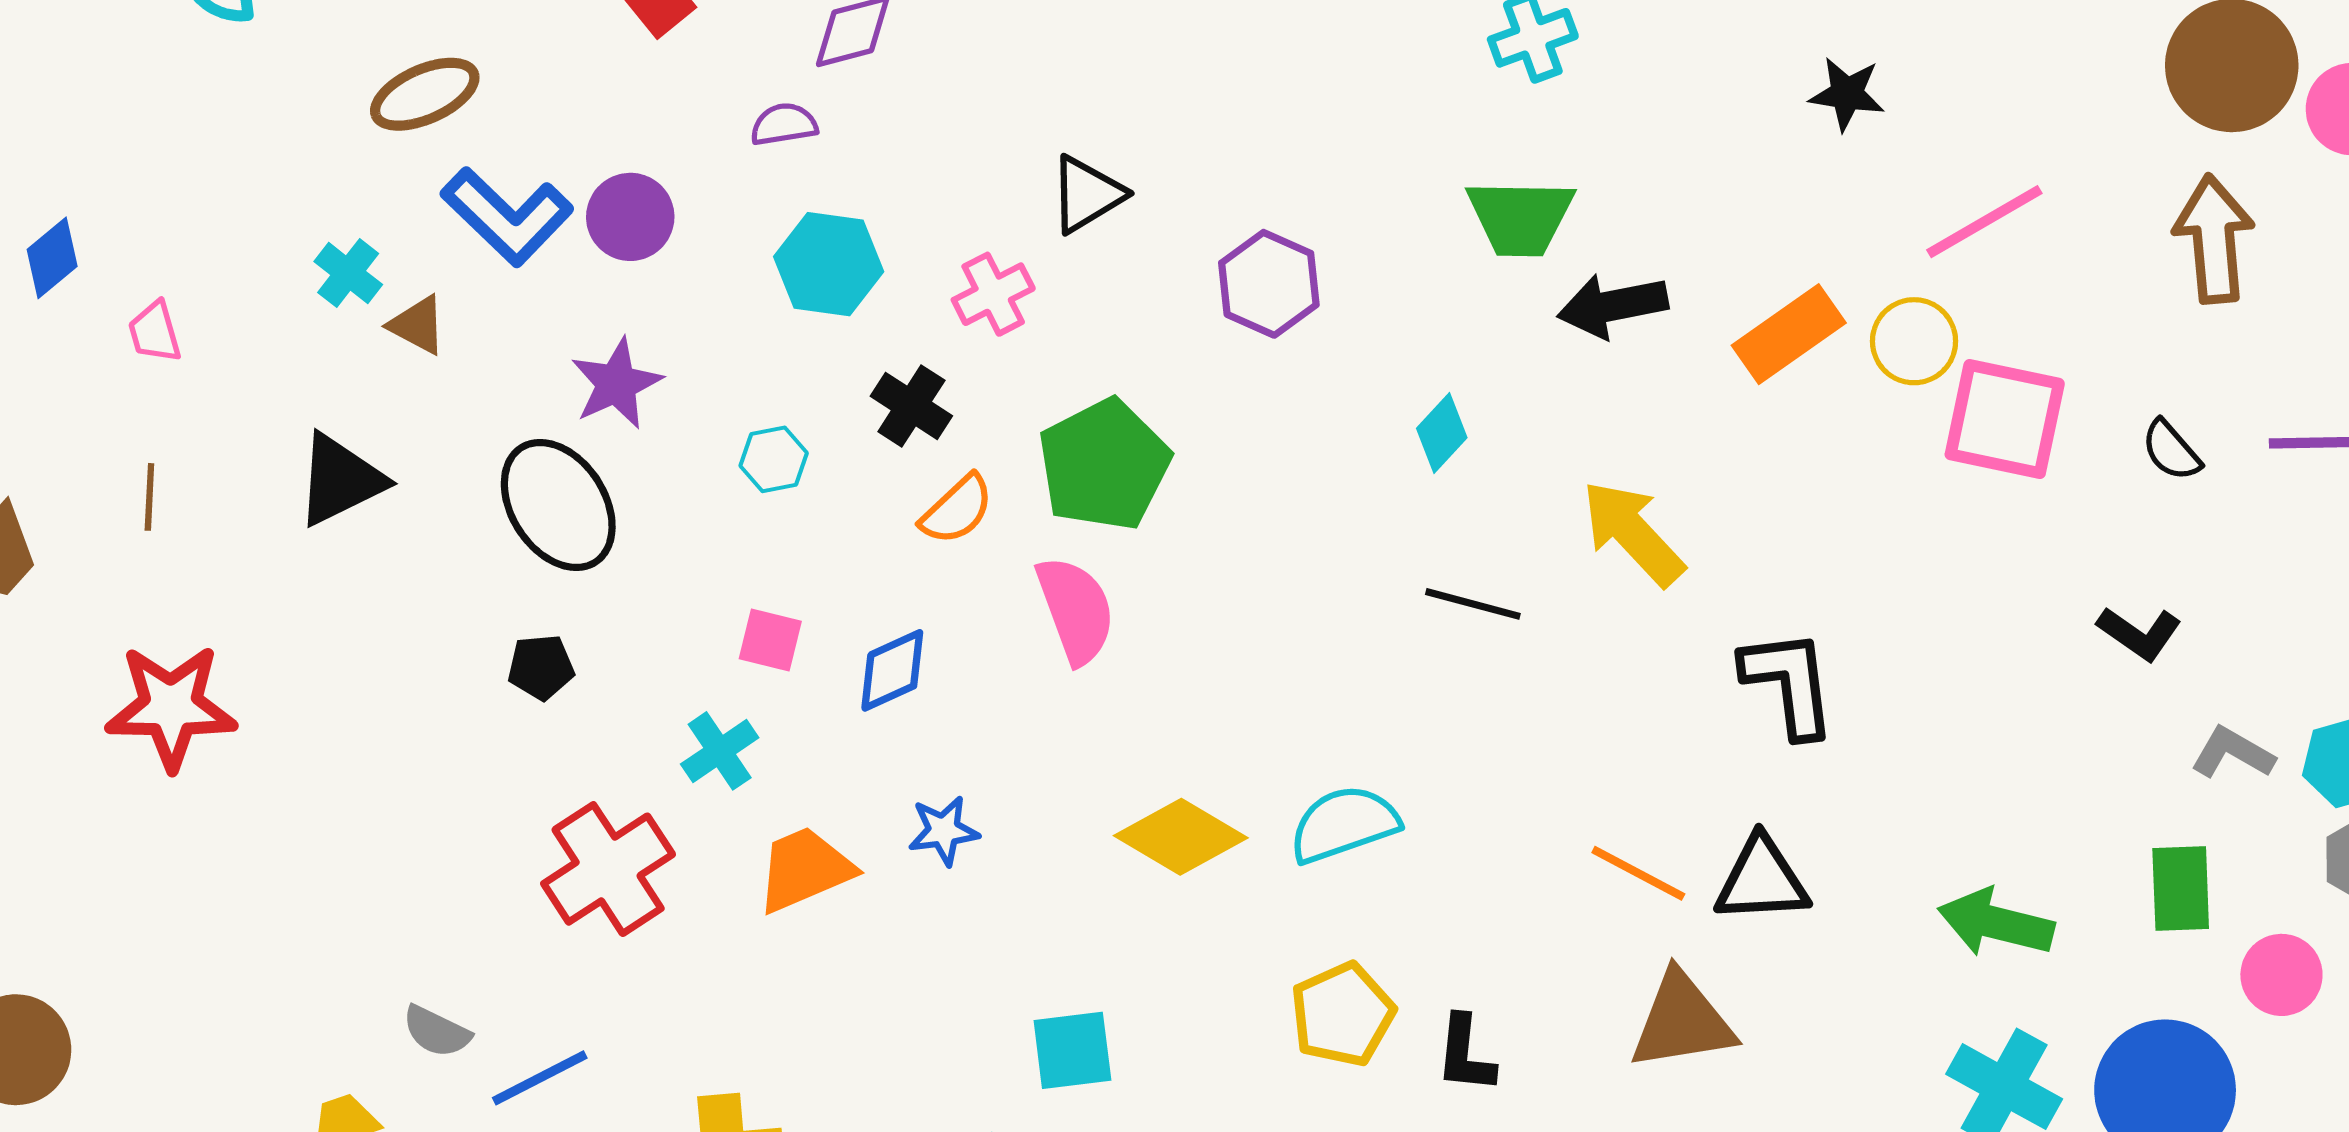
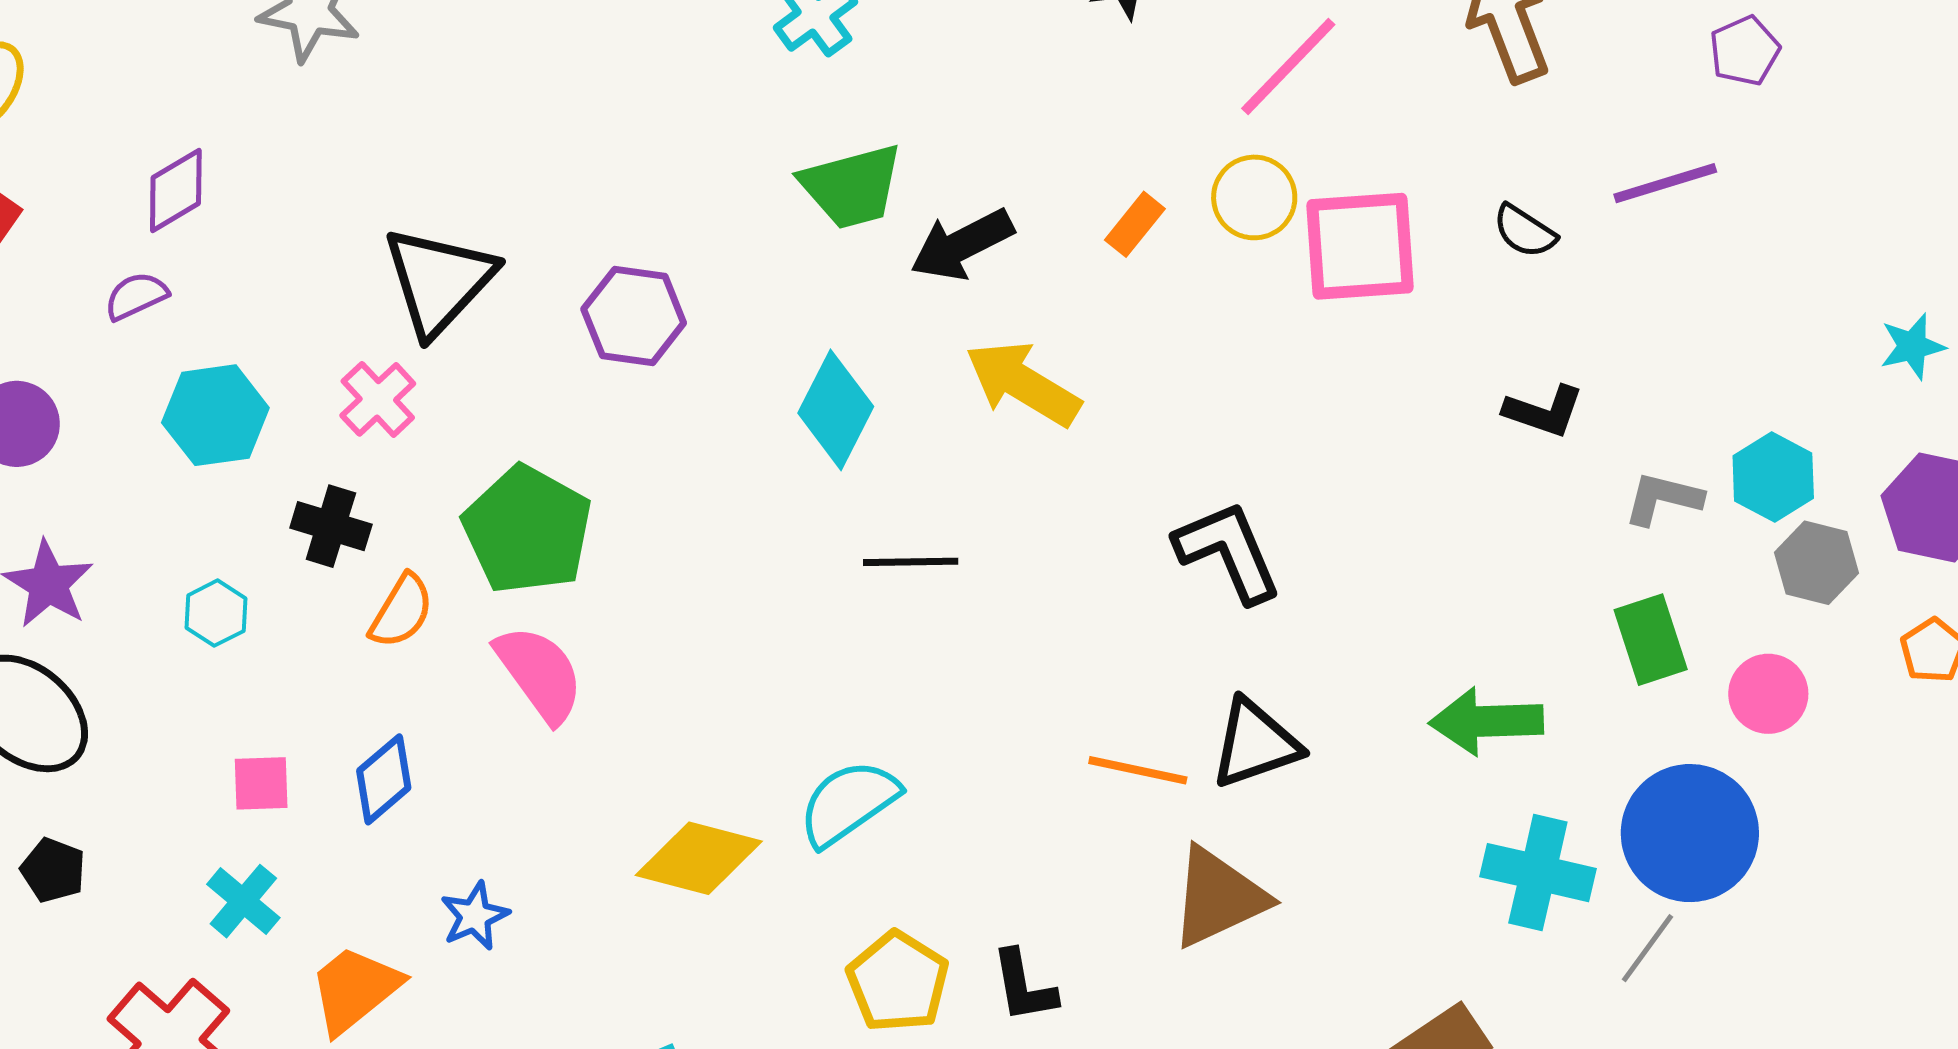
black triangle: (1087, 194) -> (439, 281), size x1.5
orange rectangle: (1789, 334) -> (1135, 224), size x0.6
cyan diamond: (1442, 433) -> (836, 410), size x1.5
yellow arrow: (1633, 533) -> (1023, 383), moved
black pentagon: (541, 667) -> (53, 870), turned -30

